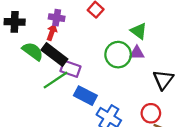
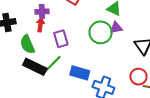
green semicircle: (33, 51) -> (27, 44), turned -138
black rectangle: (54, 55) -> (35, 67), moved
purple rectangle: (70, 69) -> (61, 39), moved, turned 66

